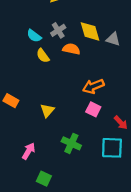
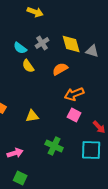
orange semicircle: (71, 49) -> (60, 69), moved, turned -42
yellow triangle: (47, 110) -> (32, 116), turned 40
pink arrow: (29, 151) -> (15, 153), turned 42
green square: (44, 179) -> (20, 178), moved

